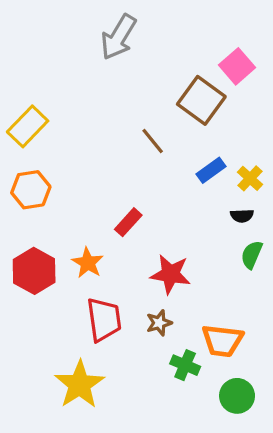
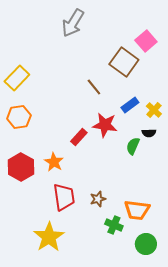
green semicircle: (252, 255) -> (133, 146), moved
red star: (170, 274) -> (105, 125), moved

